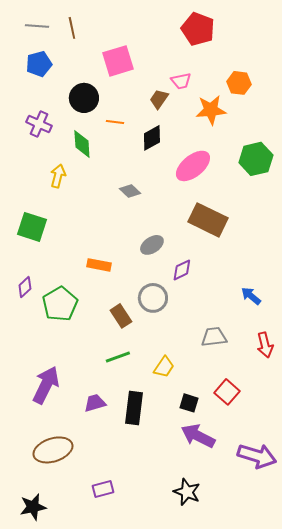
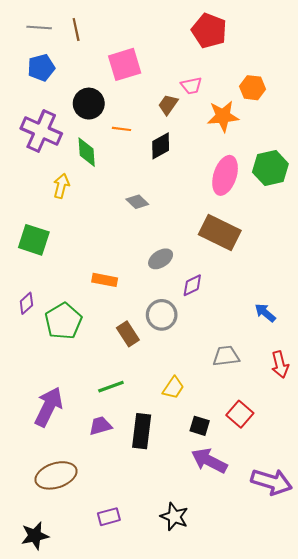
purple cross: (39, 124) -> (41, 131), size x1.5
pink ellipse: (193, 166) -> (225, 175), moved, turned -33
green line: (118, 357) -> (111, 387), moved
black star: (187, 492) -> (174, 517), moved

